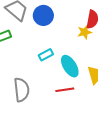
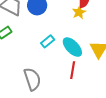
red line: (65, 90) -> (73, 70), turned -60

